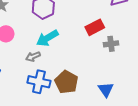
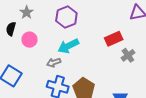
gray cross: (111, 44) -> (128, 55), turned -32

